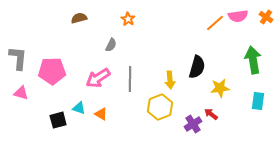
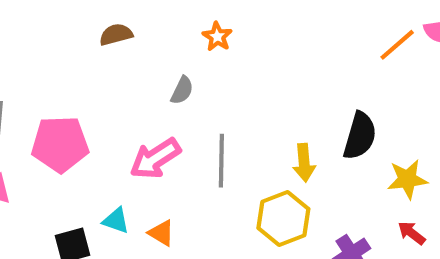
red arrow: (211, 114) -> (412, 233), moved

